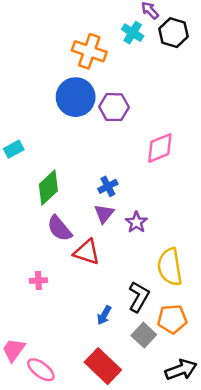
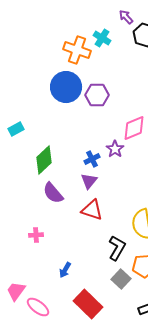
cyan cross: (133, 33) -> (102, 38), moved
purple star: (136, 222) -> (115, 149), moved
red triangle: (87, 252) -> (92, 210), moved
blue arrow: (104, 315) -> (65, 270), moved

